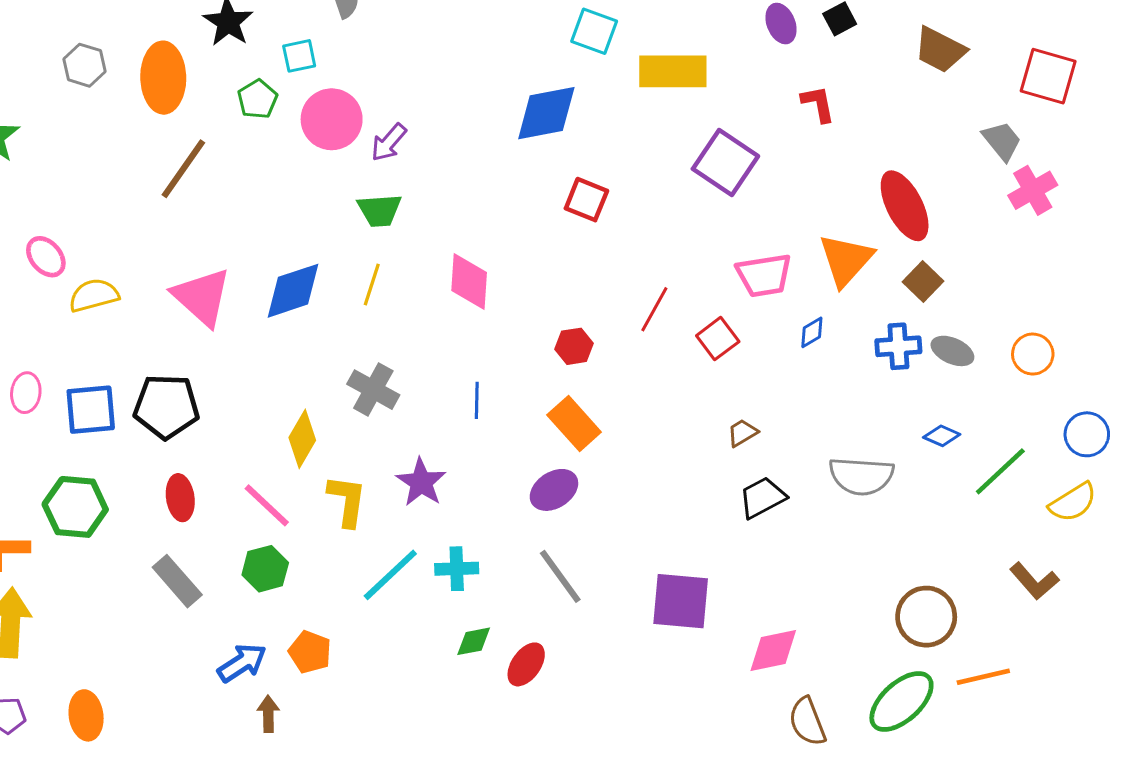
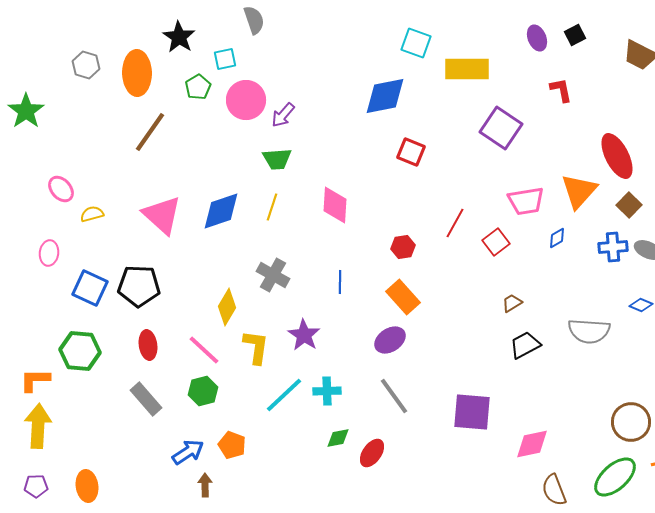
yellow semicircle: (94, 295) -> (92, 214), size x0.7
pink ellipse: (26, 393) -> (49, 253), moved
blue square: (91, 410) -> (90, 288), turned 30

